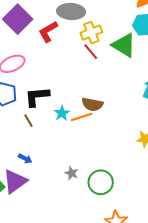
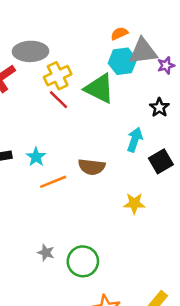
brown semicircle: (92, 104) -> (92, 167), moved
cyan star: (62, 113) -> (36, 157), moved

